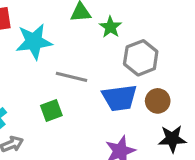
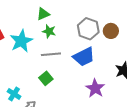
green star: (110, 27) -> (49, 31), moved
brown circle: (158, 101) -> (111, 31), moved

